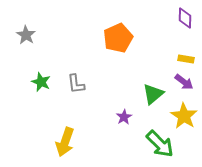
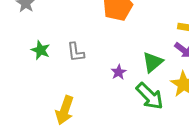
purple star: (124, 117) -> (119, 72), moved
green arrow: (160, 144) -> (150, 96), moved

